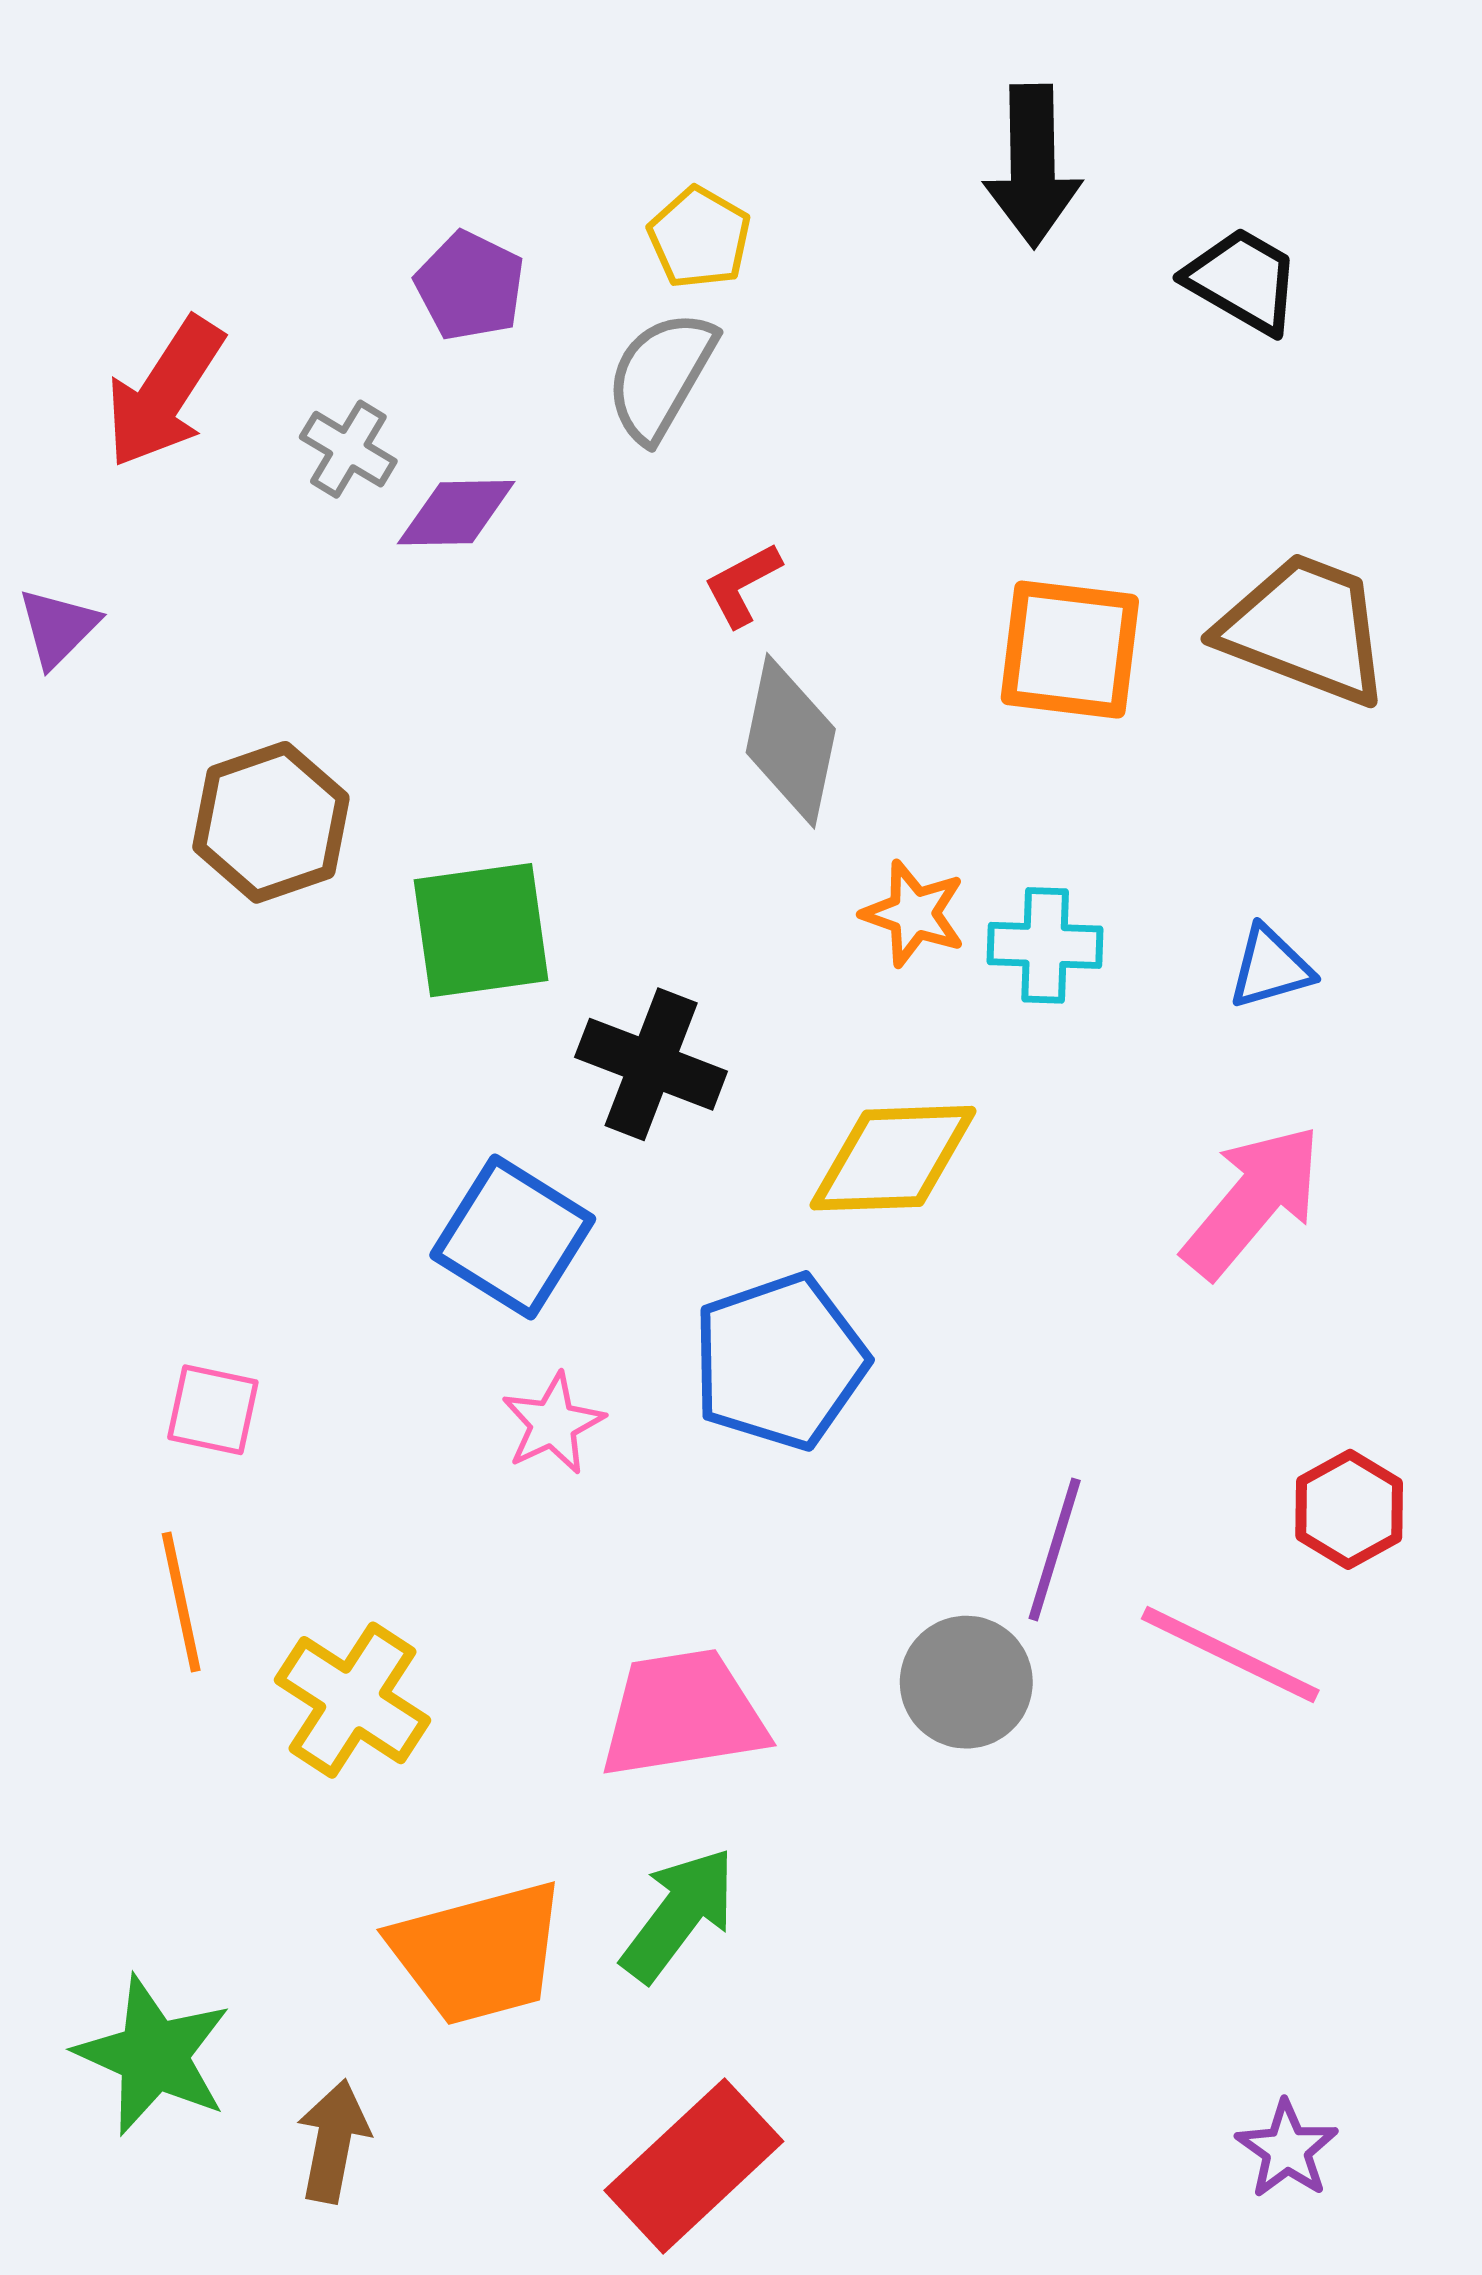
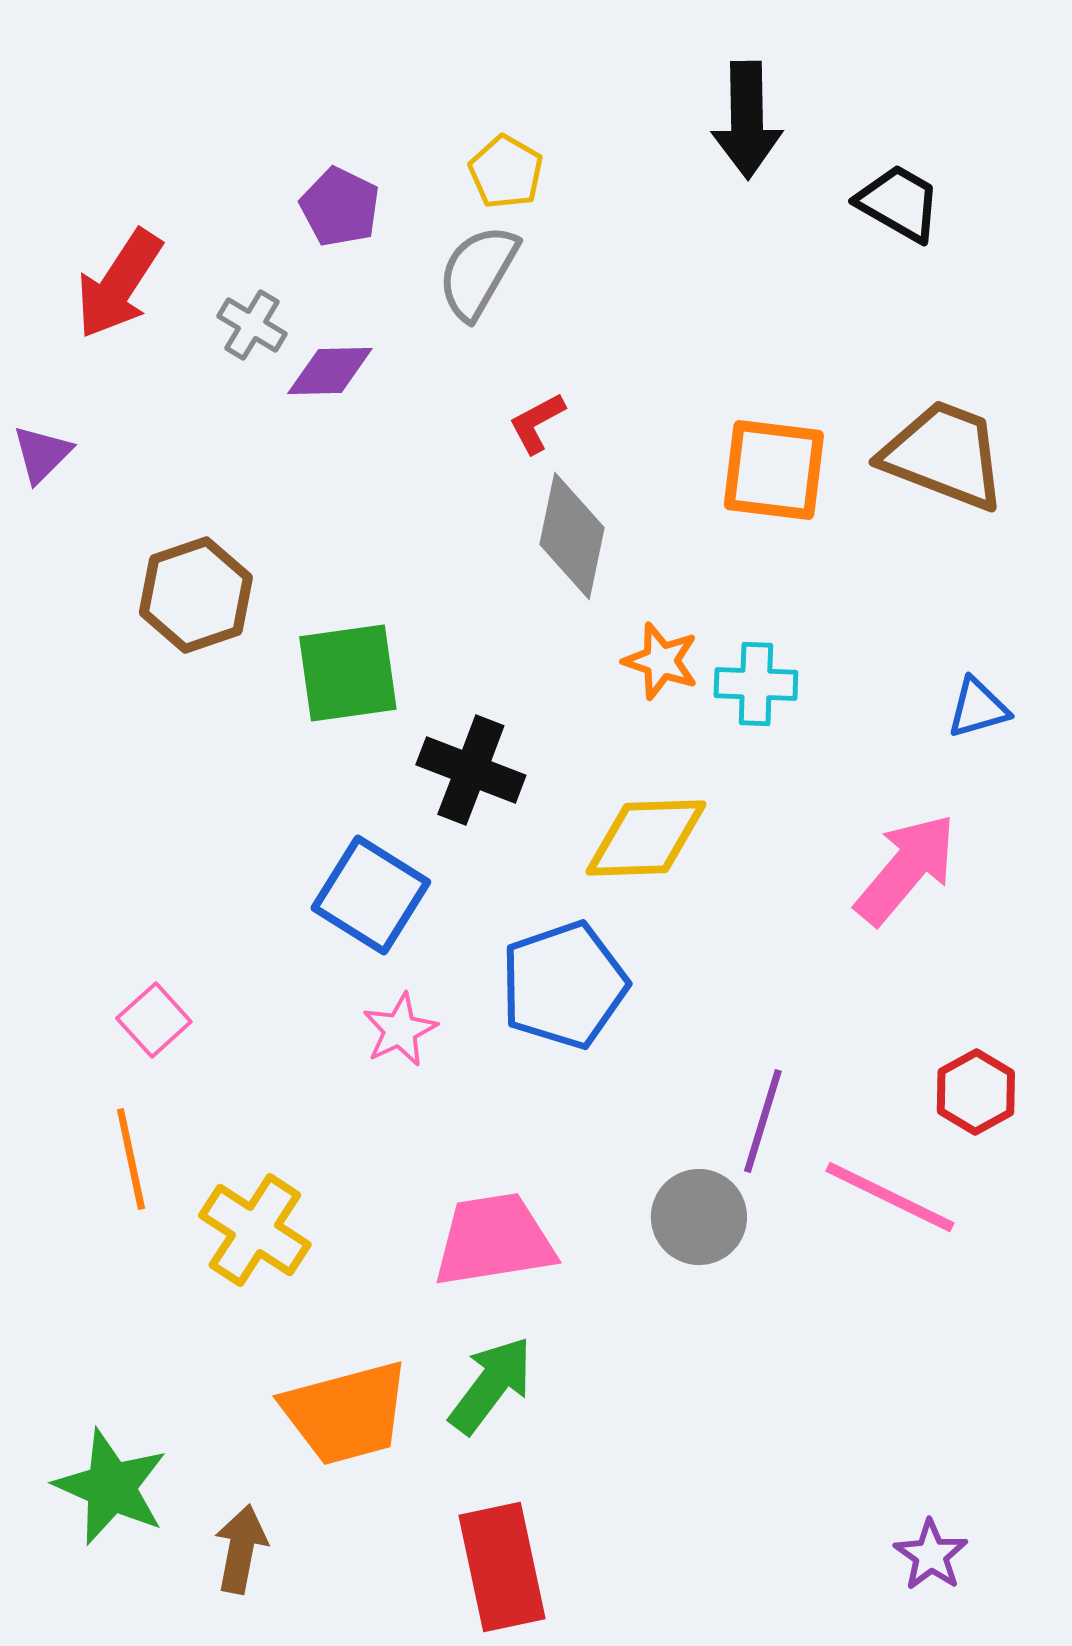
blue triangle: (1270, 967) -> (978, 708), moved
pink square: (213, 1410) -> (154, 1020), turned 36
red rectangle: (694, 2166) -> (502, 1567), turned -59

